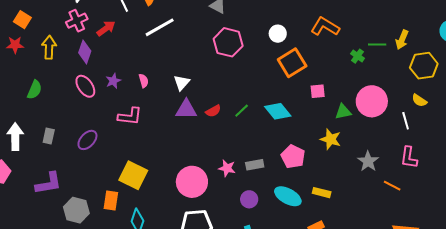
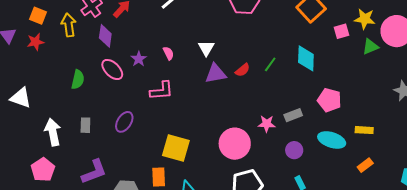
yellow arrow: (49, 47) -> (69, 25), moved
green semicircle: (34, 90) -> (78, 80), moved
cyan diamond: (278, 111) -> (306, 58), turned 52
yellow star: (331, 139) -> (365, 19), moved

